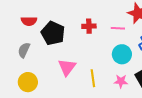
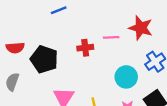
pink line: (118, 28) -> (111, 37), moved

